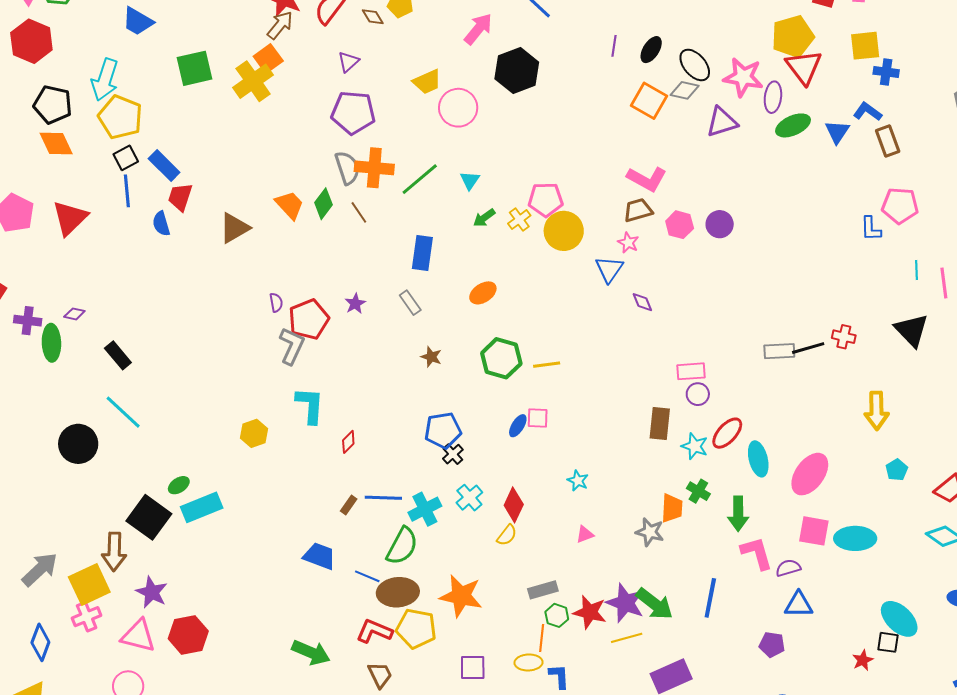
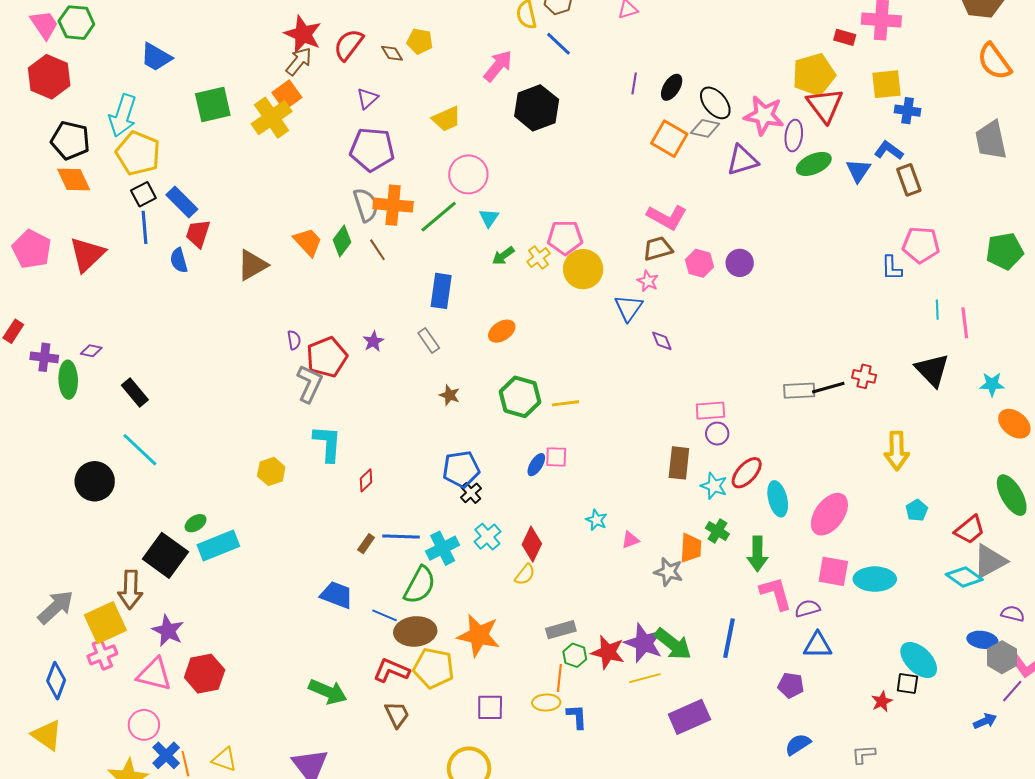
pink circle: (458, 108) -> (468, 174), moved
pink triangle: (585, 534) -> (630, 540), moved

